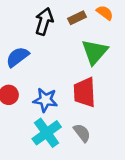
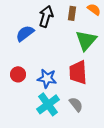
brown rectangle: (77, 18) -> (72, 13), turned -56
blue semicircle: (17, 57) -> (25, 33), moved

